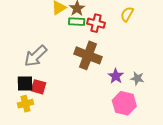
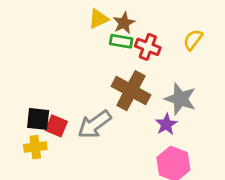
gray arrow: (36, 56) -> (94, 124), moved
gray star: (137, 78) -> (180, 99), moved, size x1.6

